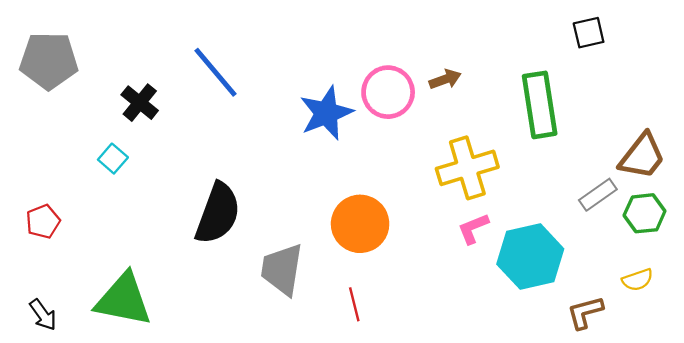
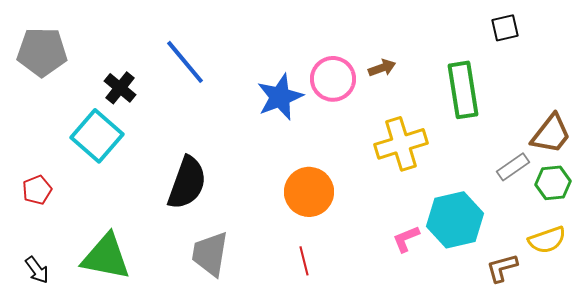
cyan square: (113, 159) -> (97, 136), size x2.0
pink L-shape: (473, 228) -> (406, 239), moved
gray trapezoid: (282, 269) -> (210, 254), moved
yellow semicircle: (638, 280) -> (547, 240), size x1.4

